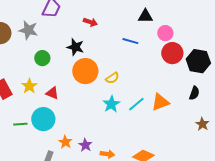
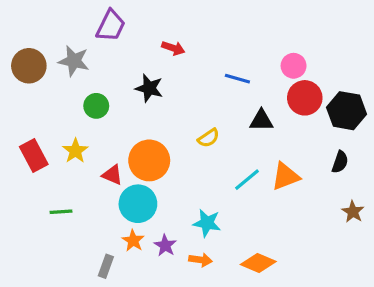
black triangle: (145, 16) -> (261, 120), moved
orange circle: (85, 71) -> (149, 160), moved
red triangle: (52, 93) -> (112, 175), moved
cyan star: (111, 104) -> (207, 223), moved, turned -30
cyan circle: (43, 119) -> (138, 204), moved

